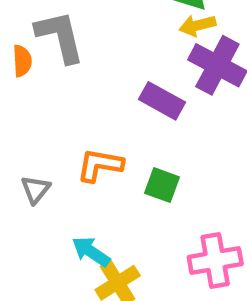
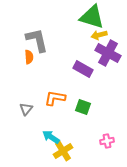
orange semicircle: (22, 61) -> (29, 57), moved
pink cross: (215, 261) -> (107, 141), size x0.6

